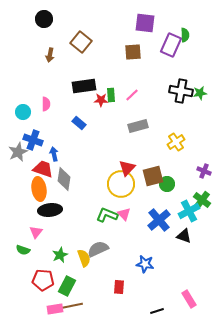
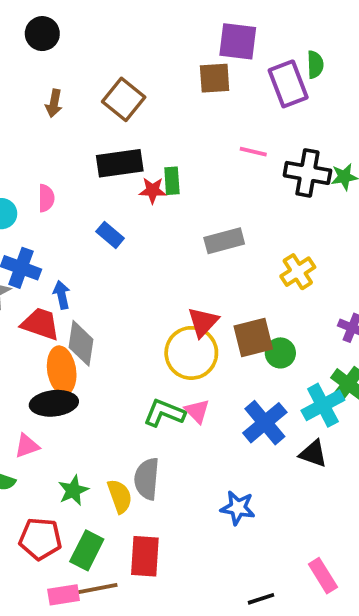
brown square: (81, 42) -> (124, 99), moved
purple rectangle: (171, 45) -> (288, 84), turned -45
brown square: (133, 52) -> (215, 78), moved
pink line: (132, 95) -> (253, 152), moved, turned 56
orange ellipse: (39, 189) -> (62, 370), moved
pink triangle: (36, 232) -> (27, 446), turned 32
gray semicircle: (98, 249) -> (147, 479), turned -60
red rectangle: (119, 287) -> (145, 556), moved, size x1.5

